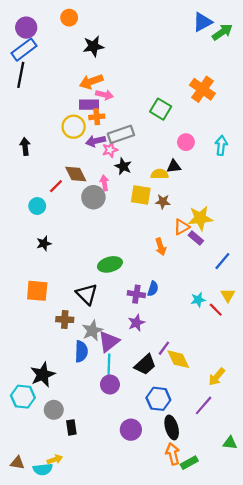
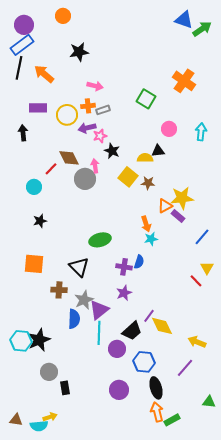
blue triangle: (202, 22) -> (184, 20), turned 48
black star: (93, 46) -> (79, 52), moved
orange arrow: (91, 82) -> (44, 74), moved, turned 60
purple rectangle: (89, 105) -> (38, 108), moved
gray rectangle: (121, 134) -> (103, 110), moved, size x0.6
yellow square: (141, 195) -> (128, 177), turned 30
cyan star: (198, 300) -> (151, 239), moved
yellow arrow: (217, 377) -> (197, 342), turned 72
purple circle: (110, 384) -> (117, 349), moved
cyan hexagon: (23, 397) -> (21, 341), moved

